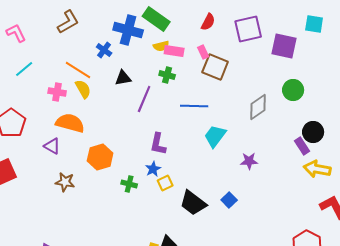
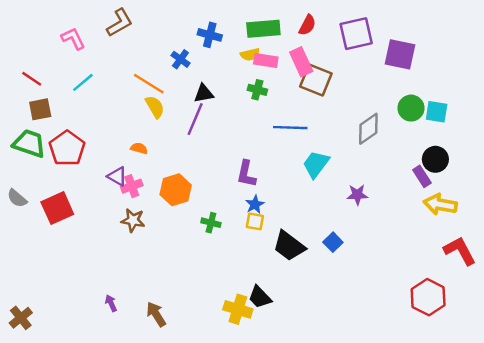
green rectangle: (156, 19) -> (263, 29), moved, turned -40
brown L-shape: (68, 22) -> (120, 23), moved
cyan square: (314, 24) -> (437, 112), moved
blue cross: (128, 30) -> (210, 35), size x0.7
pink rectangle: (203, 52) -> (301, 62), size x1.6
pink cross: (57, 92) -> (132, 186), moved, turned -30
purple line: (144, 99) -> (195, 119), moved
orange semicircle: (70, 123) -> (139, 148), size x0.5
blue star: (153, 169) -> (255, 204), moved
yellow square: (165, 183) -> (255, 221), turned 35

